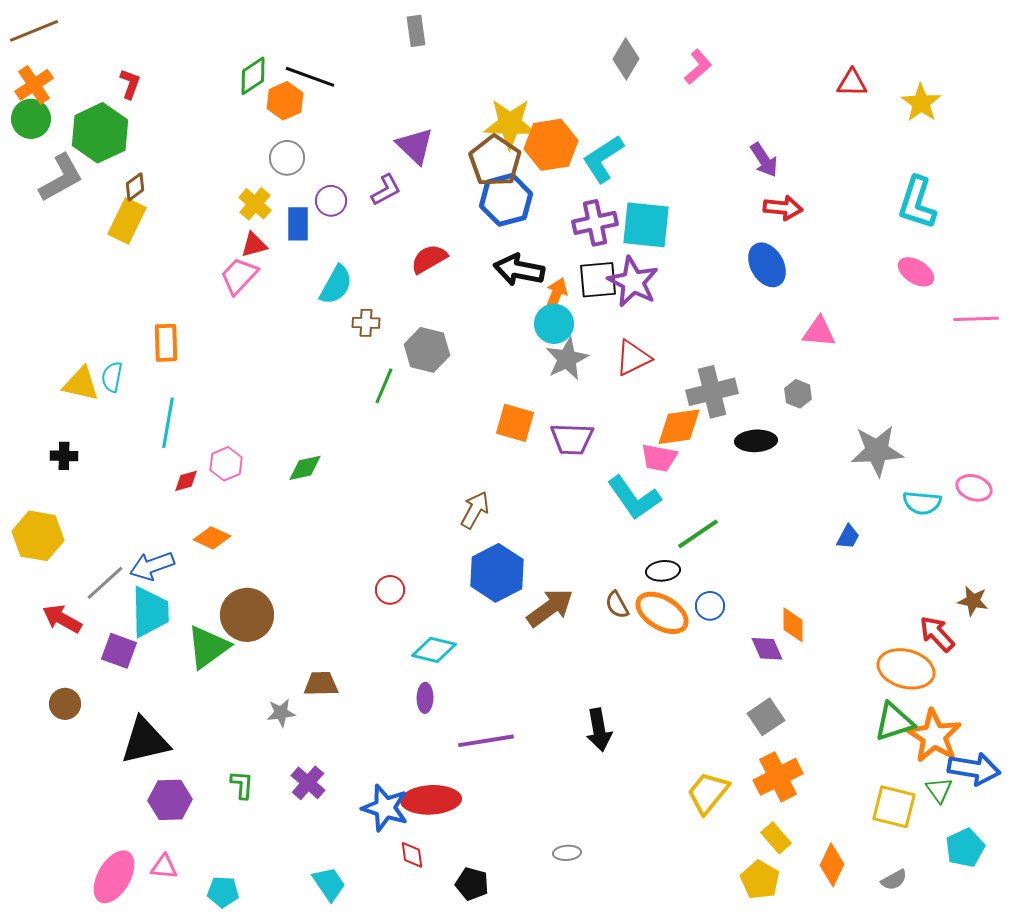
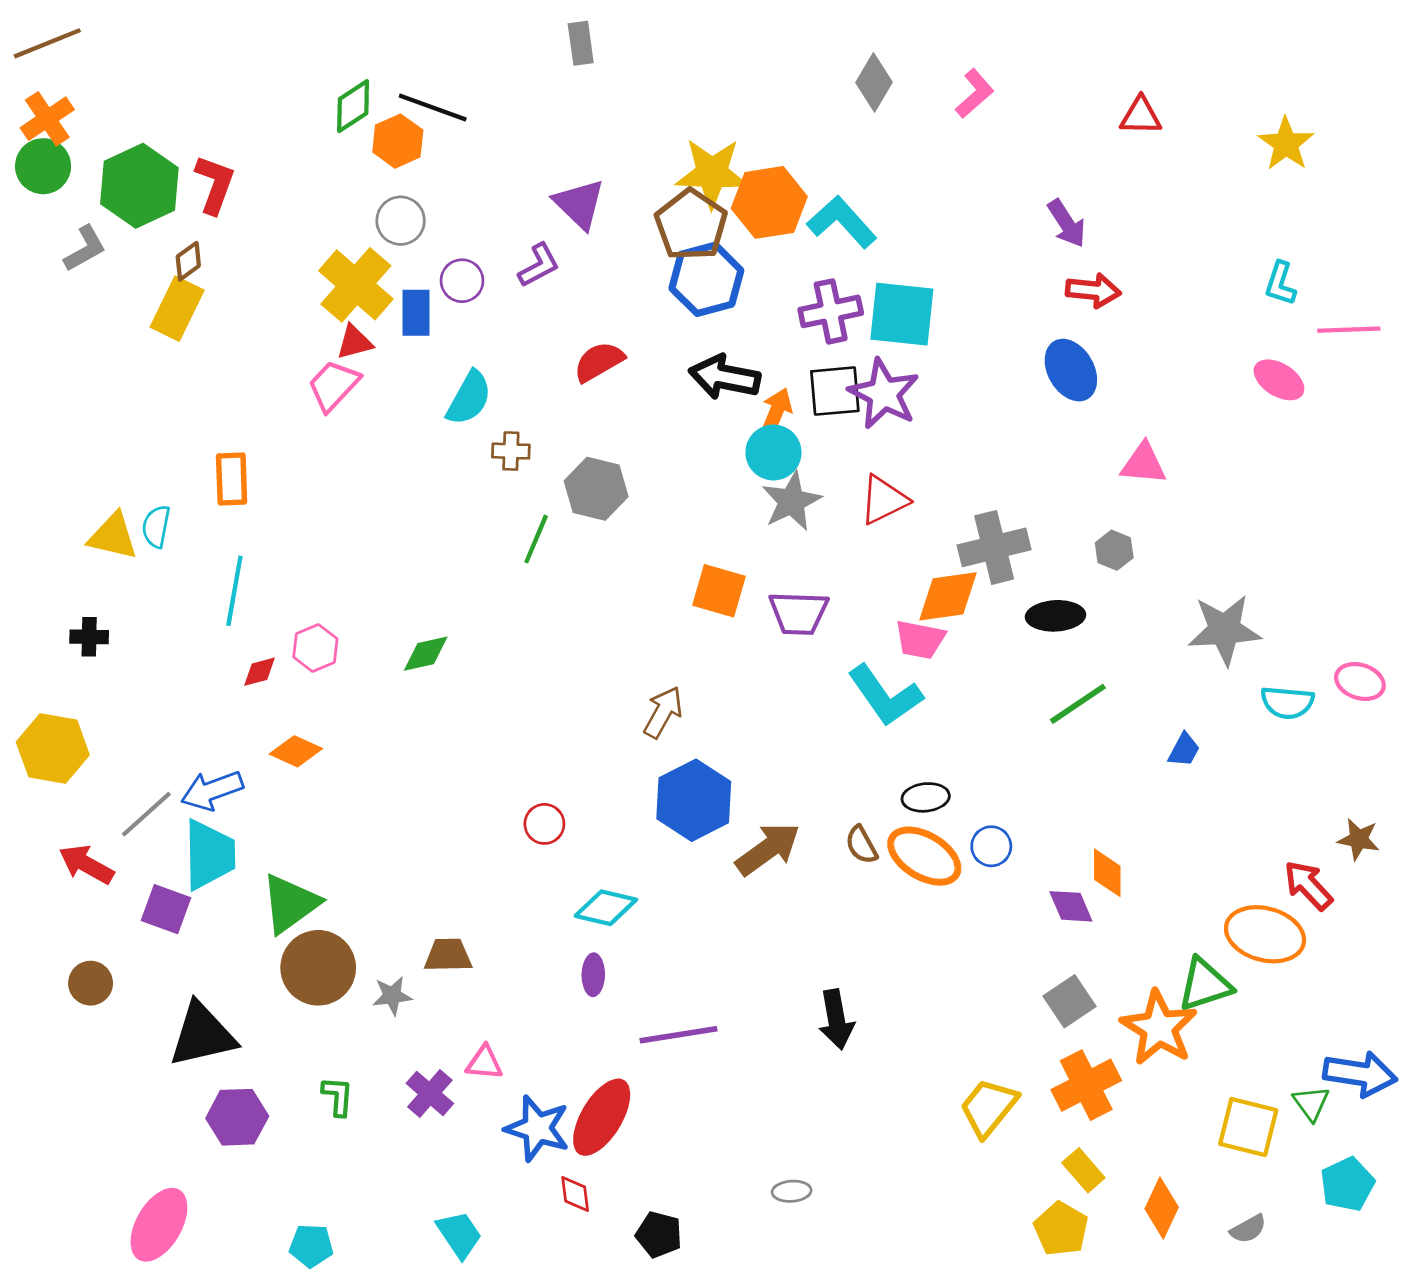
red triangle: (852, 83) -> (1141, 116), moved
red L-shape: (130, 84) -> (215, 184), moved, size x1.4
cyan L-shape: (603, 159) -> (842, 222), turned 81
gray L-shape: (61, 178) -> (85, 249), size x0.7
cyan L-shape: (917, 203) -> (1280, 283), size x0.6
yellow cross: (255, 204) -> (356, 285), size x1.6
pink line: (976, 319) -> (1349, 330), moved
green line: (698, 534) -> (1078, 704), moved
brown circle: (247, 615) -> (318, 968), moved
green triangle: (894, 722) -> (1205, 985), moved
orange star: (934, 736) -> (1159, 1028), moved
red ellipse: (431, 800) -> (602, 1117), turned -56
pink triangle: (164, 867) -> (484, 1063), moved

